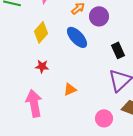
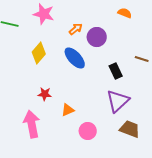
red star: (42, 66) -> (45, 94), moved
pink circle: (104, 118) -> (88, 131), moved

